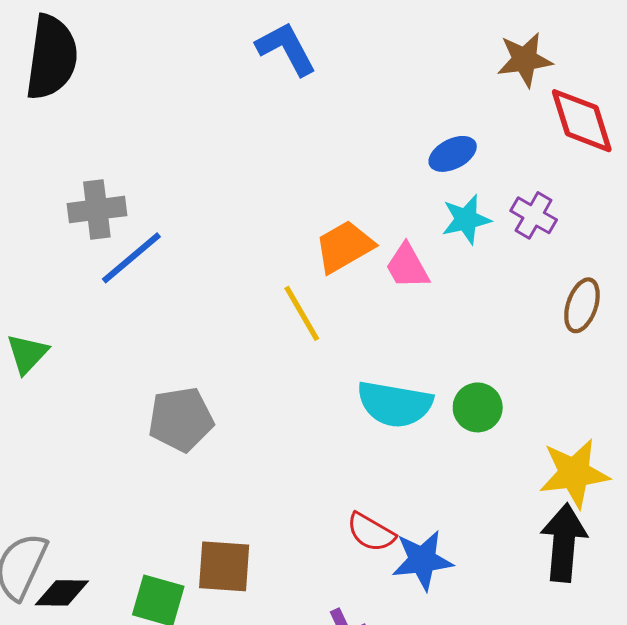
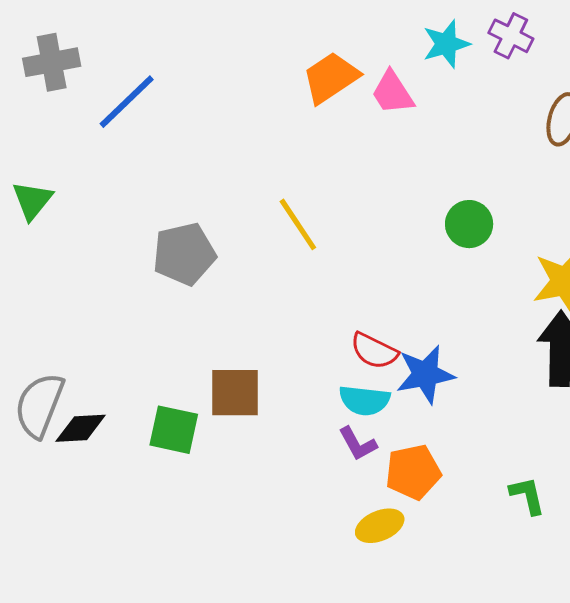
gray cross: (97, 210) -> (52, 62), moved
yellow line: (302, 313) -> (298, 224), moved
cyan semicircle: (395, 404) -> (365, 400), moved, size x0.7

